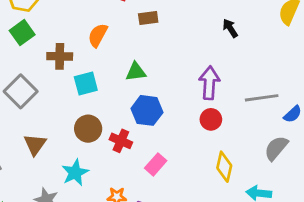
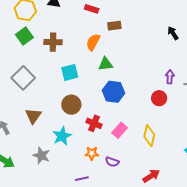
orange semicircle: (98, 35) -> (93, 42), moved
brown cross: (60, 56) -> (53, 42), moved
purple arrow: (209, 83) -> (170, 77), moved, size x0.6
red cross: (121, 141) -> (94, 123), moved
yellow diamond: (224, 167) -> (149, 136), moved

